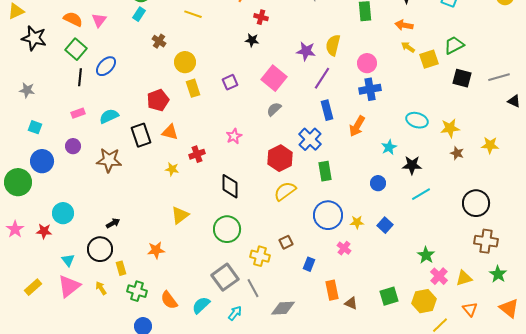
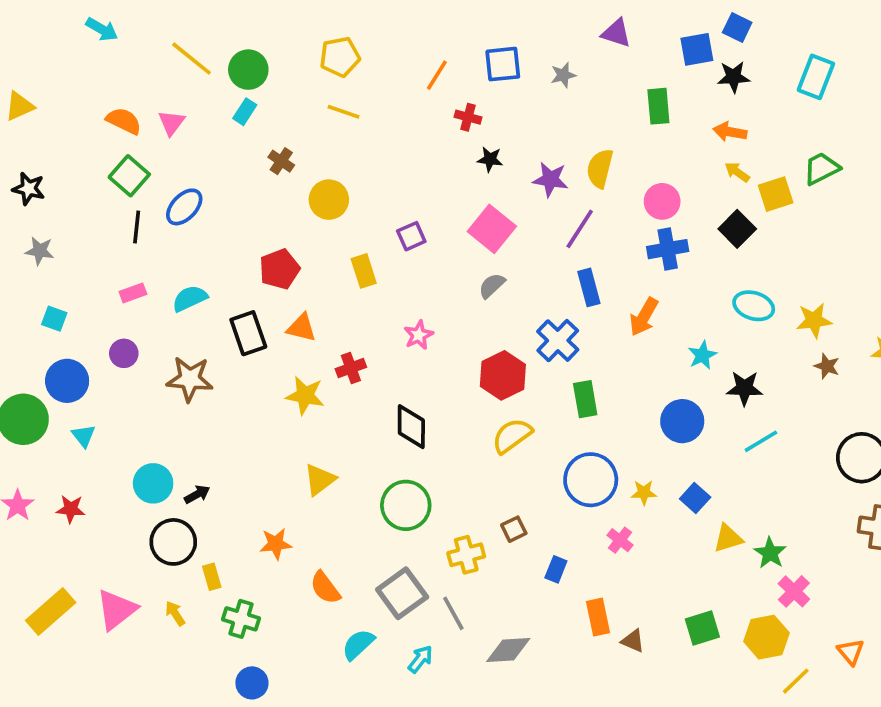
black star: (34, 38) -> (29, 189), moved, size x0.7
black star: (252, 40) -> (490, 159), moved
black square: (462, 78) -> (737, 229), moved, turned 30
yellow rectangle: (193, 88) -> (364, 271), moved
yellow star: (172, 169) -> (305, 395), size x1.5
blue circle: (378, 183) -> (682, 421), size x1.5
cyan circle: (63, 213) -> (153, 483), moved
yellow cross: (260, 256) -> (466, 555), turned -30
cyan triangle: (68, 260) -> (84, 436), moved
yellow triangle: (464, 278) -> (728, 538), moved
yellow rectangle: (33, 287) -> (51, 612), size x1.5
orange semicircle: (169, 300) -> (325, 588), moved

